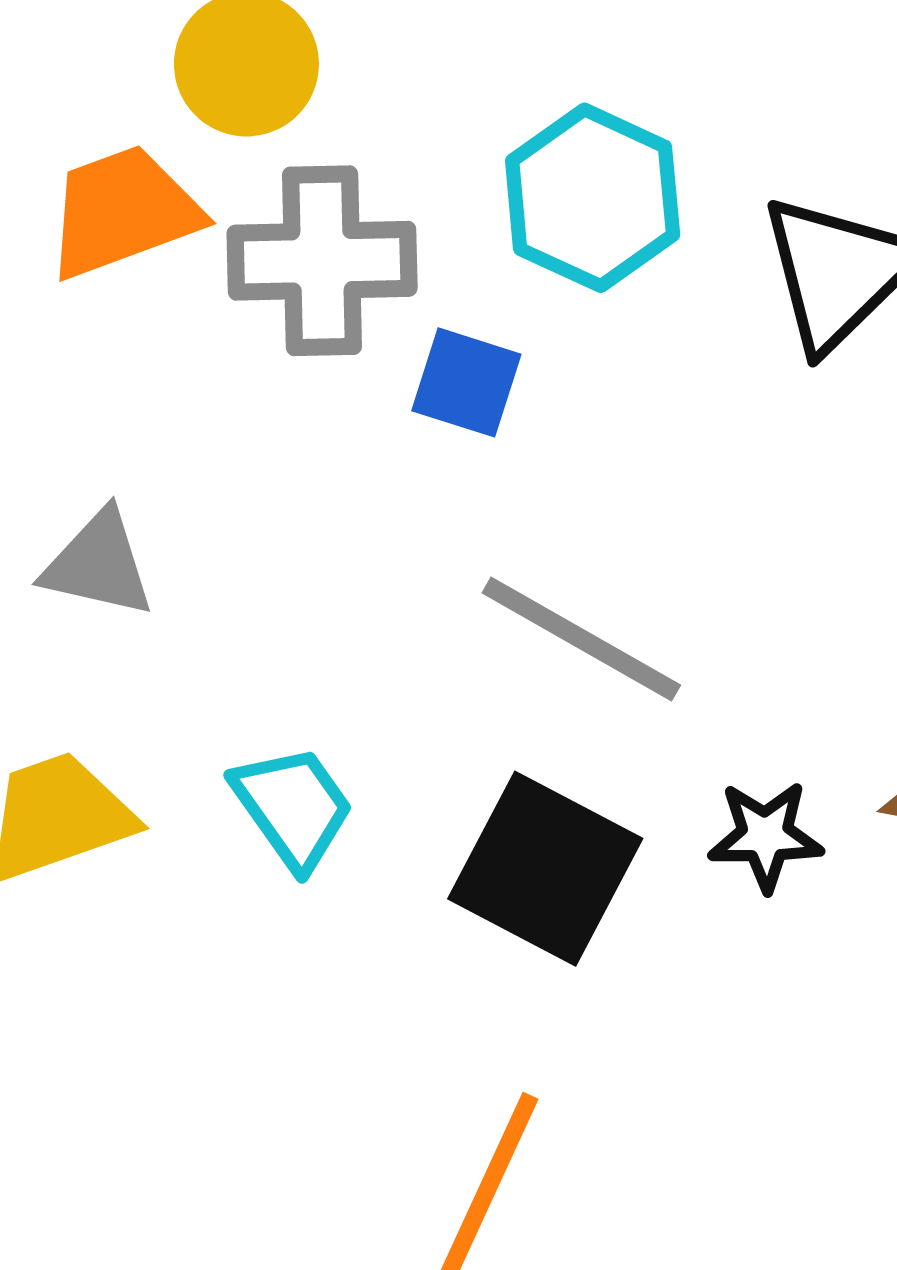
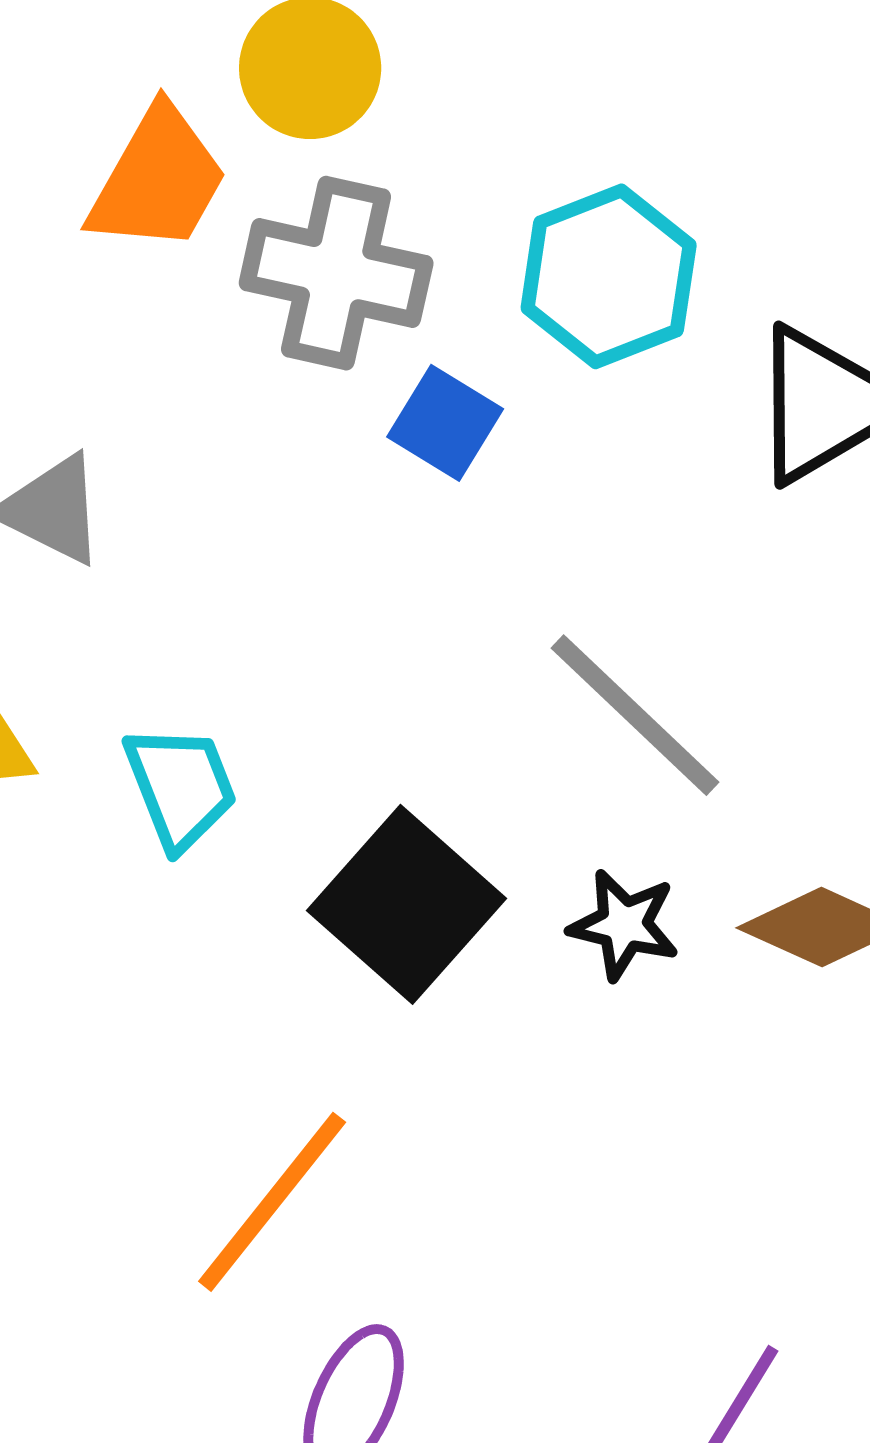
orange trapezoid: (123, 212) -> (158, 180), turned 126
gray line: (581, 639) -> (635, 715), moved

